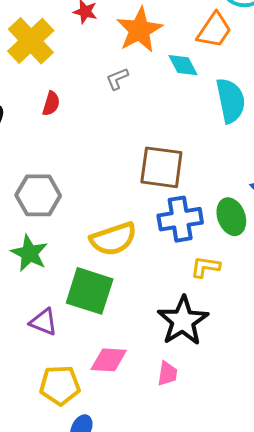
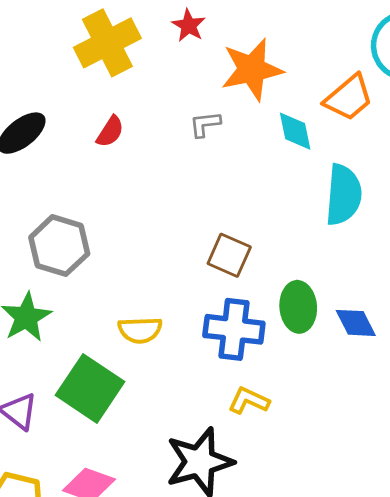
brown square: (161, 167) -> (229, 255), size x0.7
green ellipse: (231, 217) -> (298, 307), moved
yellow semicircle: (113, 239) -> (140, 330), size x0.7

